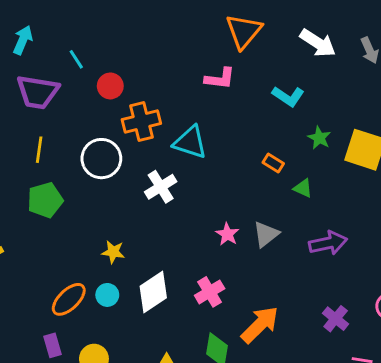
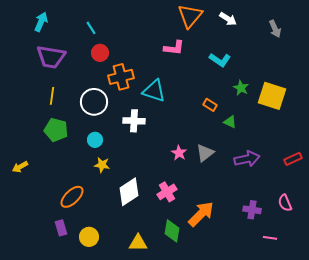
white arrow: (318, 43) -> (228, 19), moved, size x0.7
cyan line: (76, 59) -> (91, 28), moved
white cross: (161, 187) -> (134, 121), turned 35
green pentagon: (45, 200) -> (56, 130), turned 30
cyan circle: (107, 295) -> (95, 140), moved
purple cross: (336, 319) -> (252, 210), turned -30

